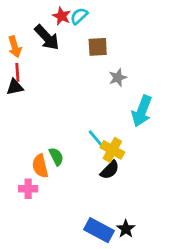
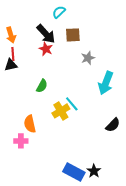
red star: (62, 16) -> (46, 49), moved
black arrow: (47, 37) -> (46, 34), moved
yellow cross: (112, 150) -> (61, 111), moved, turned 30
green semicircle: (56, 157) -> (42, 86), moved, turned 56
black semicircle: (110, 170) -> (113, 125), moved

